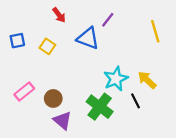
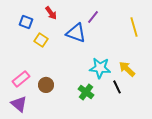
blue square: (17, 41) -> (26, 22), moved, turned 32
cyan star: (116, 79) -> (100, 68), turned 30
green cross: (100, 107) -> (86, 92), size x0.7
purple triangle: (63, 121) -> (19, 104), moved

